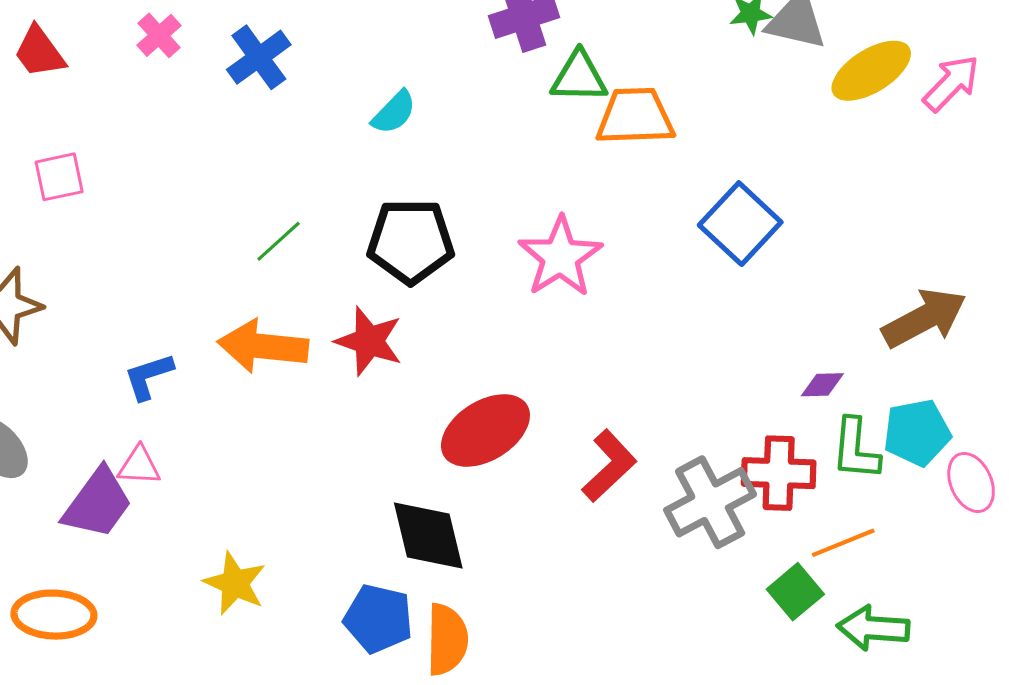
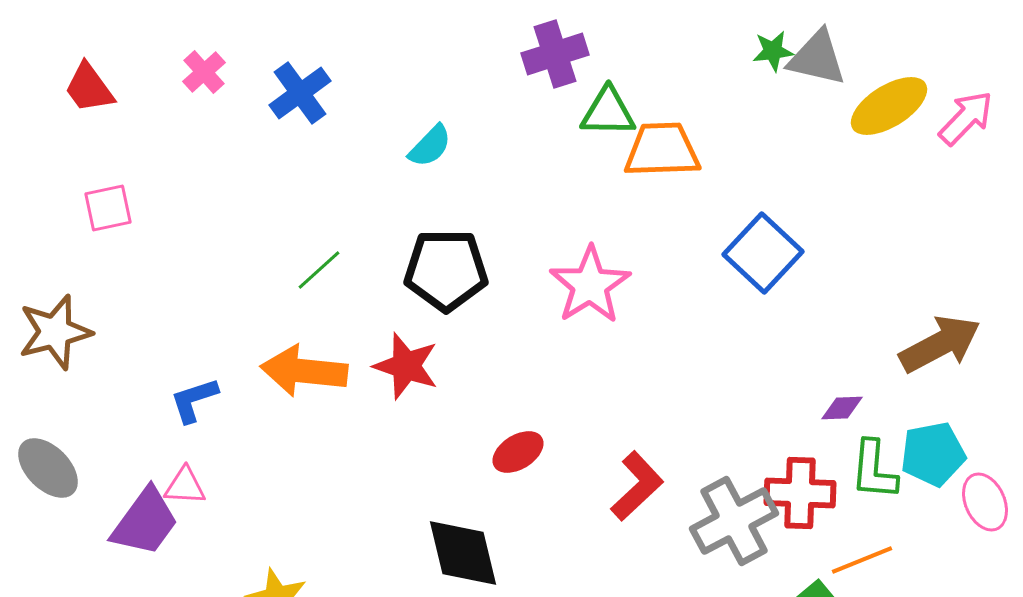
red ellipse: (485, 430) -> (518, 452), size x0.6

